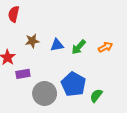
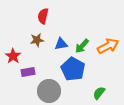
red semicircle: (14, 14) -> (43, 16), moved
orange arrow: (105, 47) -> (108, 46), size x1.5
blue pentagon: (73, 84) -> (73, 69), moved

